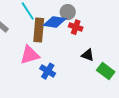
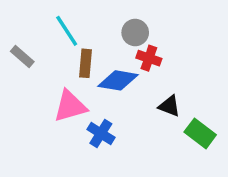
blue diamond: (55, 22) -> (118, 80), moved
brown rectangle: (39, 30) -> (86, 63), size x0.7

